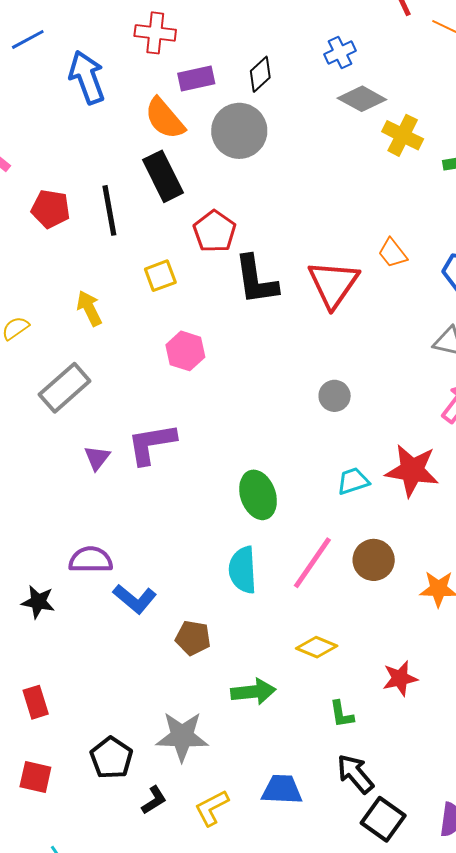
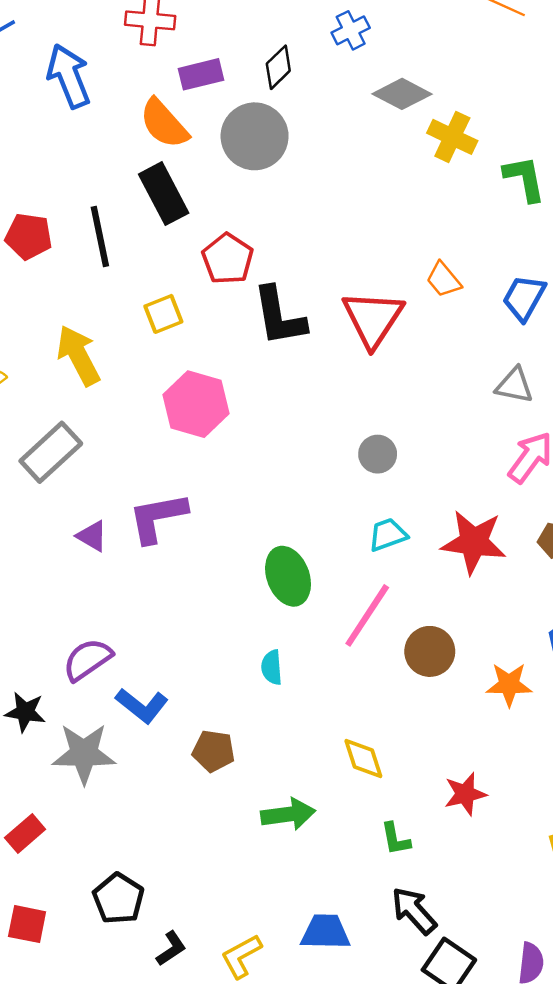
blue cross: (340, 52) -> (351, 30), moved
yellow arrow: (89, 308) -> (78, 355), size x1.4
pink hexagon: (185, 351) -> (196, 404), size x1.4
purple triangle: (97, 458) -> (92, 536), turned -36
cyan trapezoid: (353, 481) -> (388, 535), moved
purple semicircle: (91, 560) -> (87, 660), turned -33
pink line: (312, 563) -> (367, 615), moved
cyan semicircle: (243, 570) -> (272, 667), size x0.6
yellow diamond: (317, 647) -> (363, 759), turned 51
red rectangle: (36, 702) -> (25, 834), turned 68
gray star: (182, 736) -> (84, 754), moved

